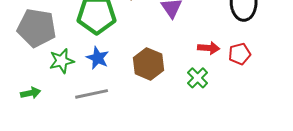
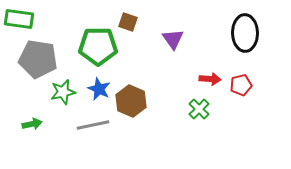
brown hexagon: (149, 64) -> (131, 101), moved

